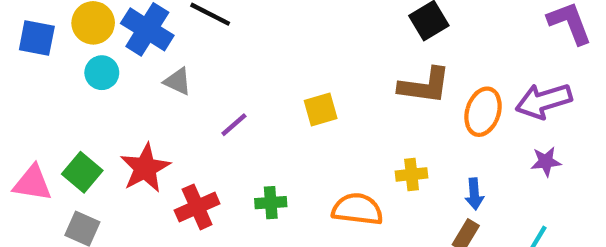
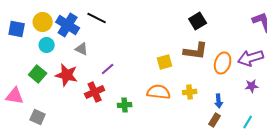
yellow square: (321, 110) -> (165, 62), moved
red star: (145, 168) -> (67, 75), moved, turned -30
green square: (82, 172) -> (38, 74), moved
red cross: (197, 207) -> (95, 92), moved
orange semicircle: (357, 209) -> (159, 92), moved

